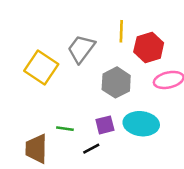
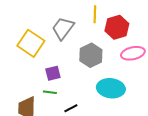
purple square: (105, 125) -> (53, 73), moved

